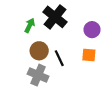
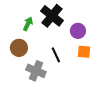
purple circle: (92, 30) -> (78, 31), moved
brown circle: (39, 51) -> (19, 48), moved

